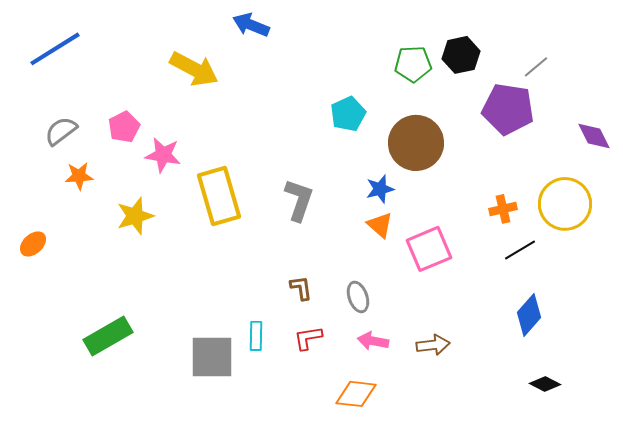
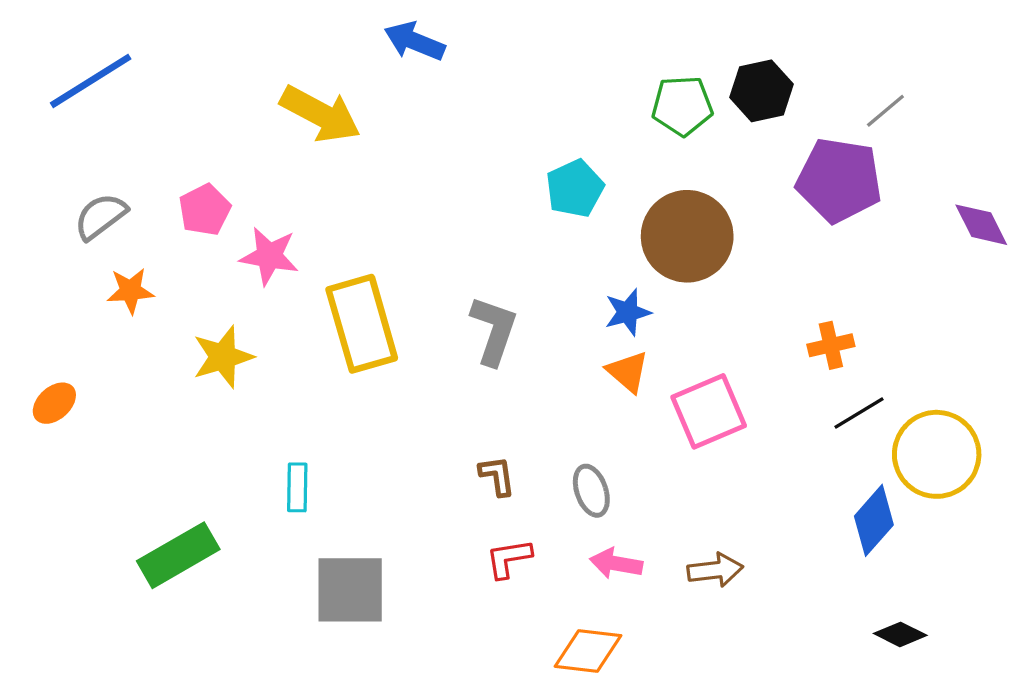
yellow circle: (565, 204) -> (937, 454), moved
cyan rectangle: (256, 336) -> (297, 487), moved

